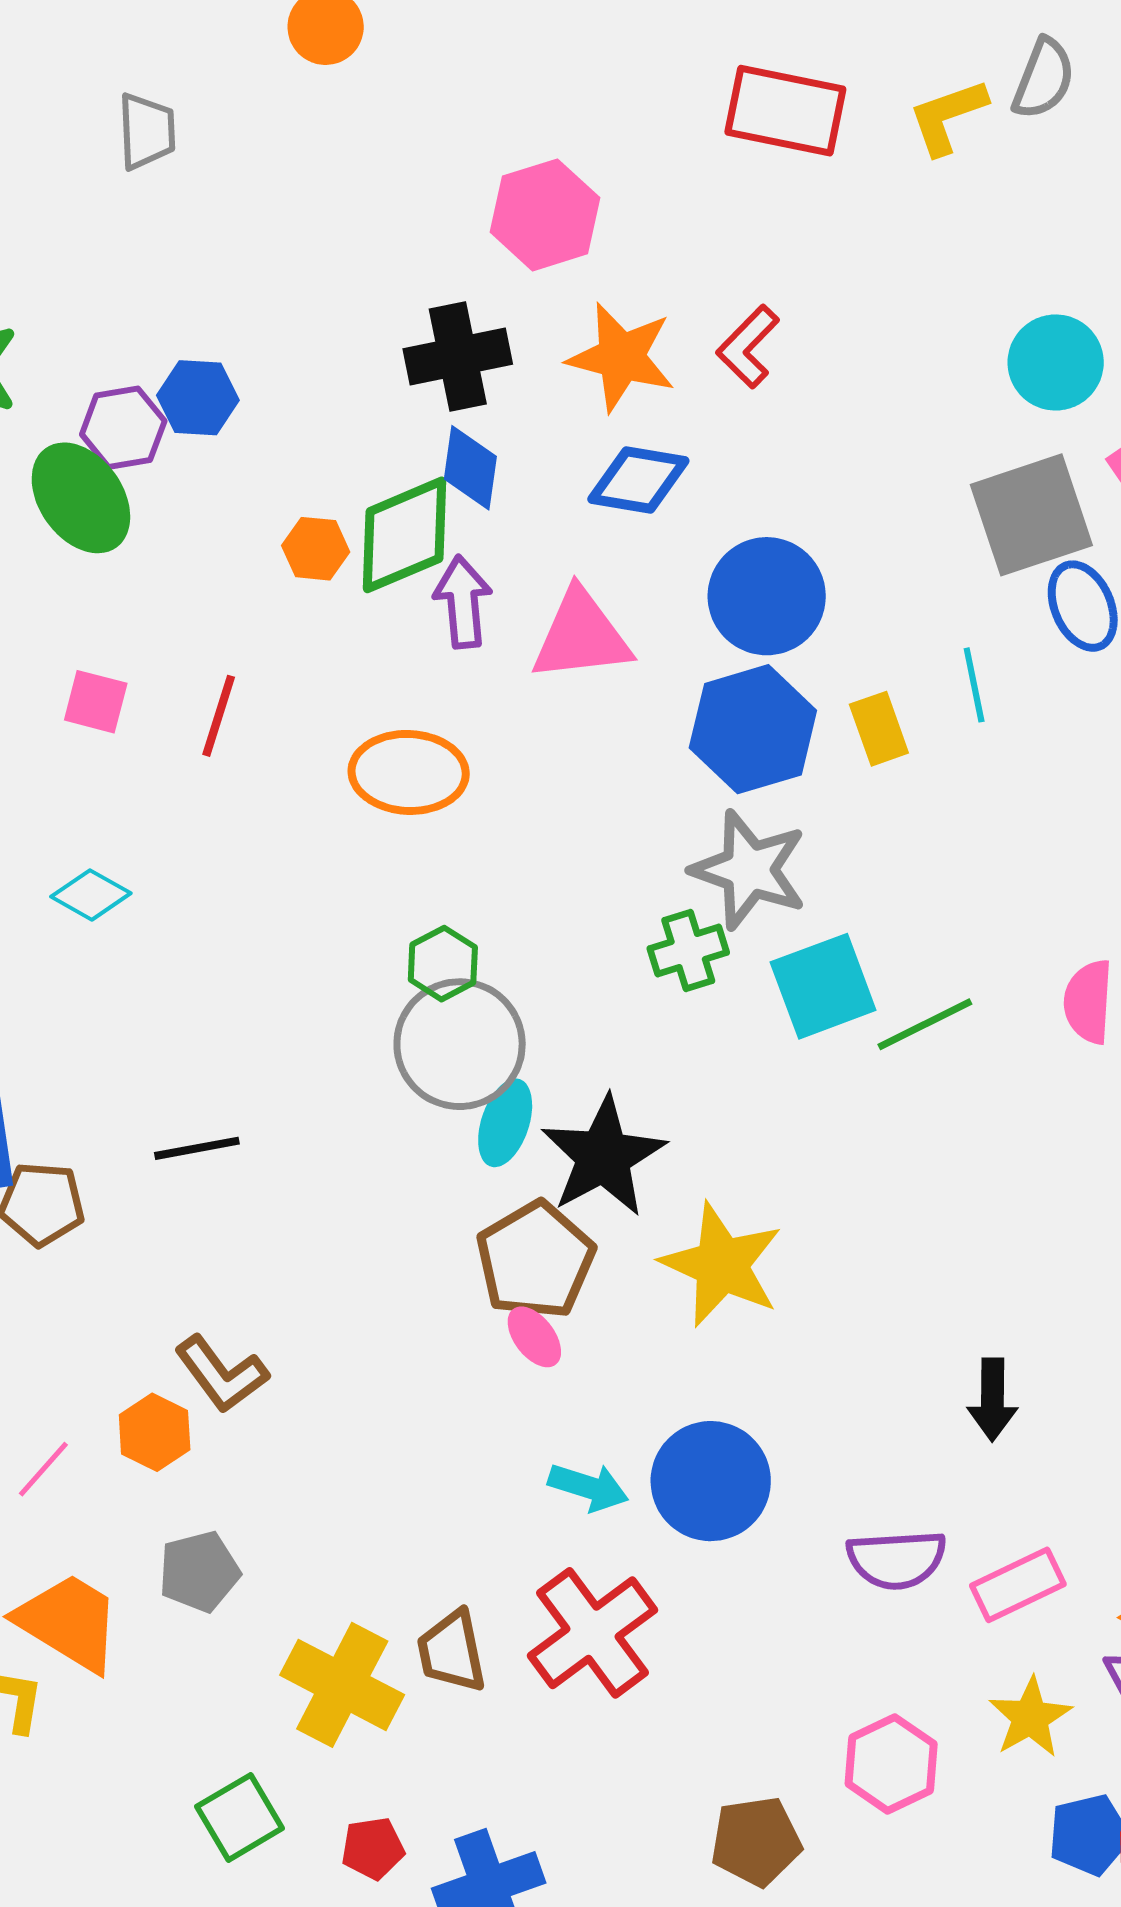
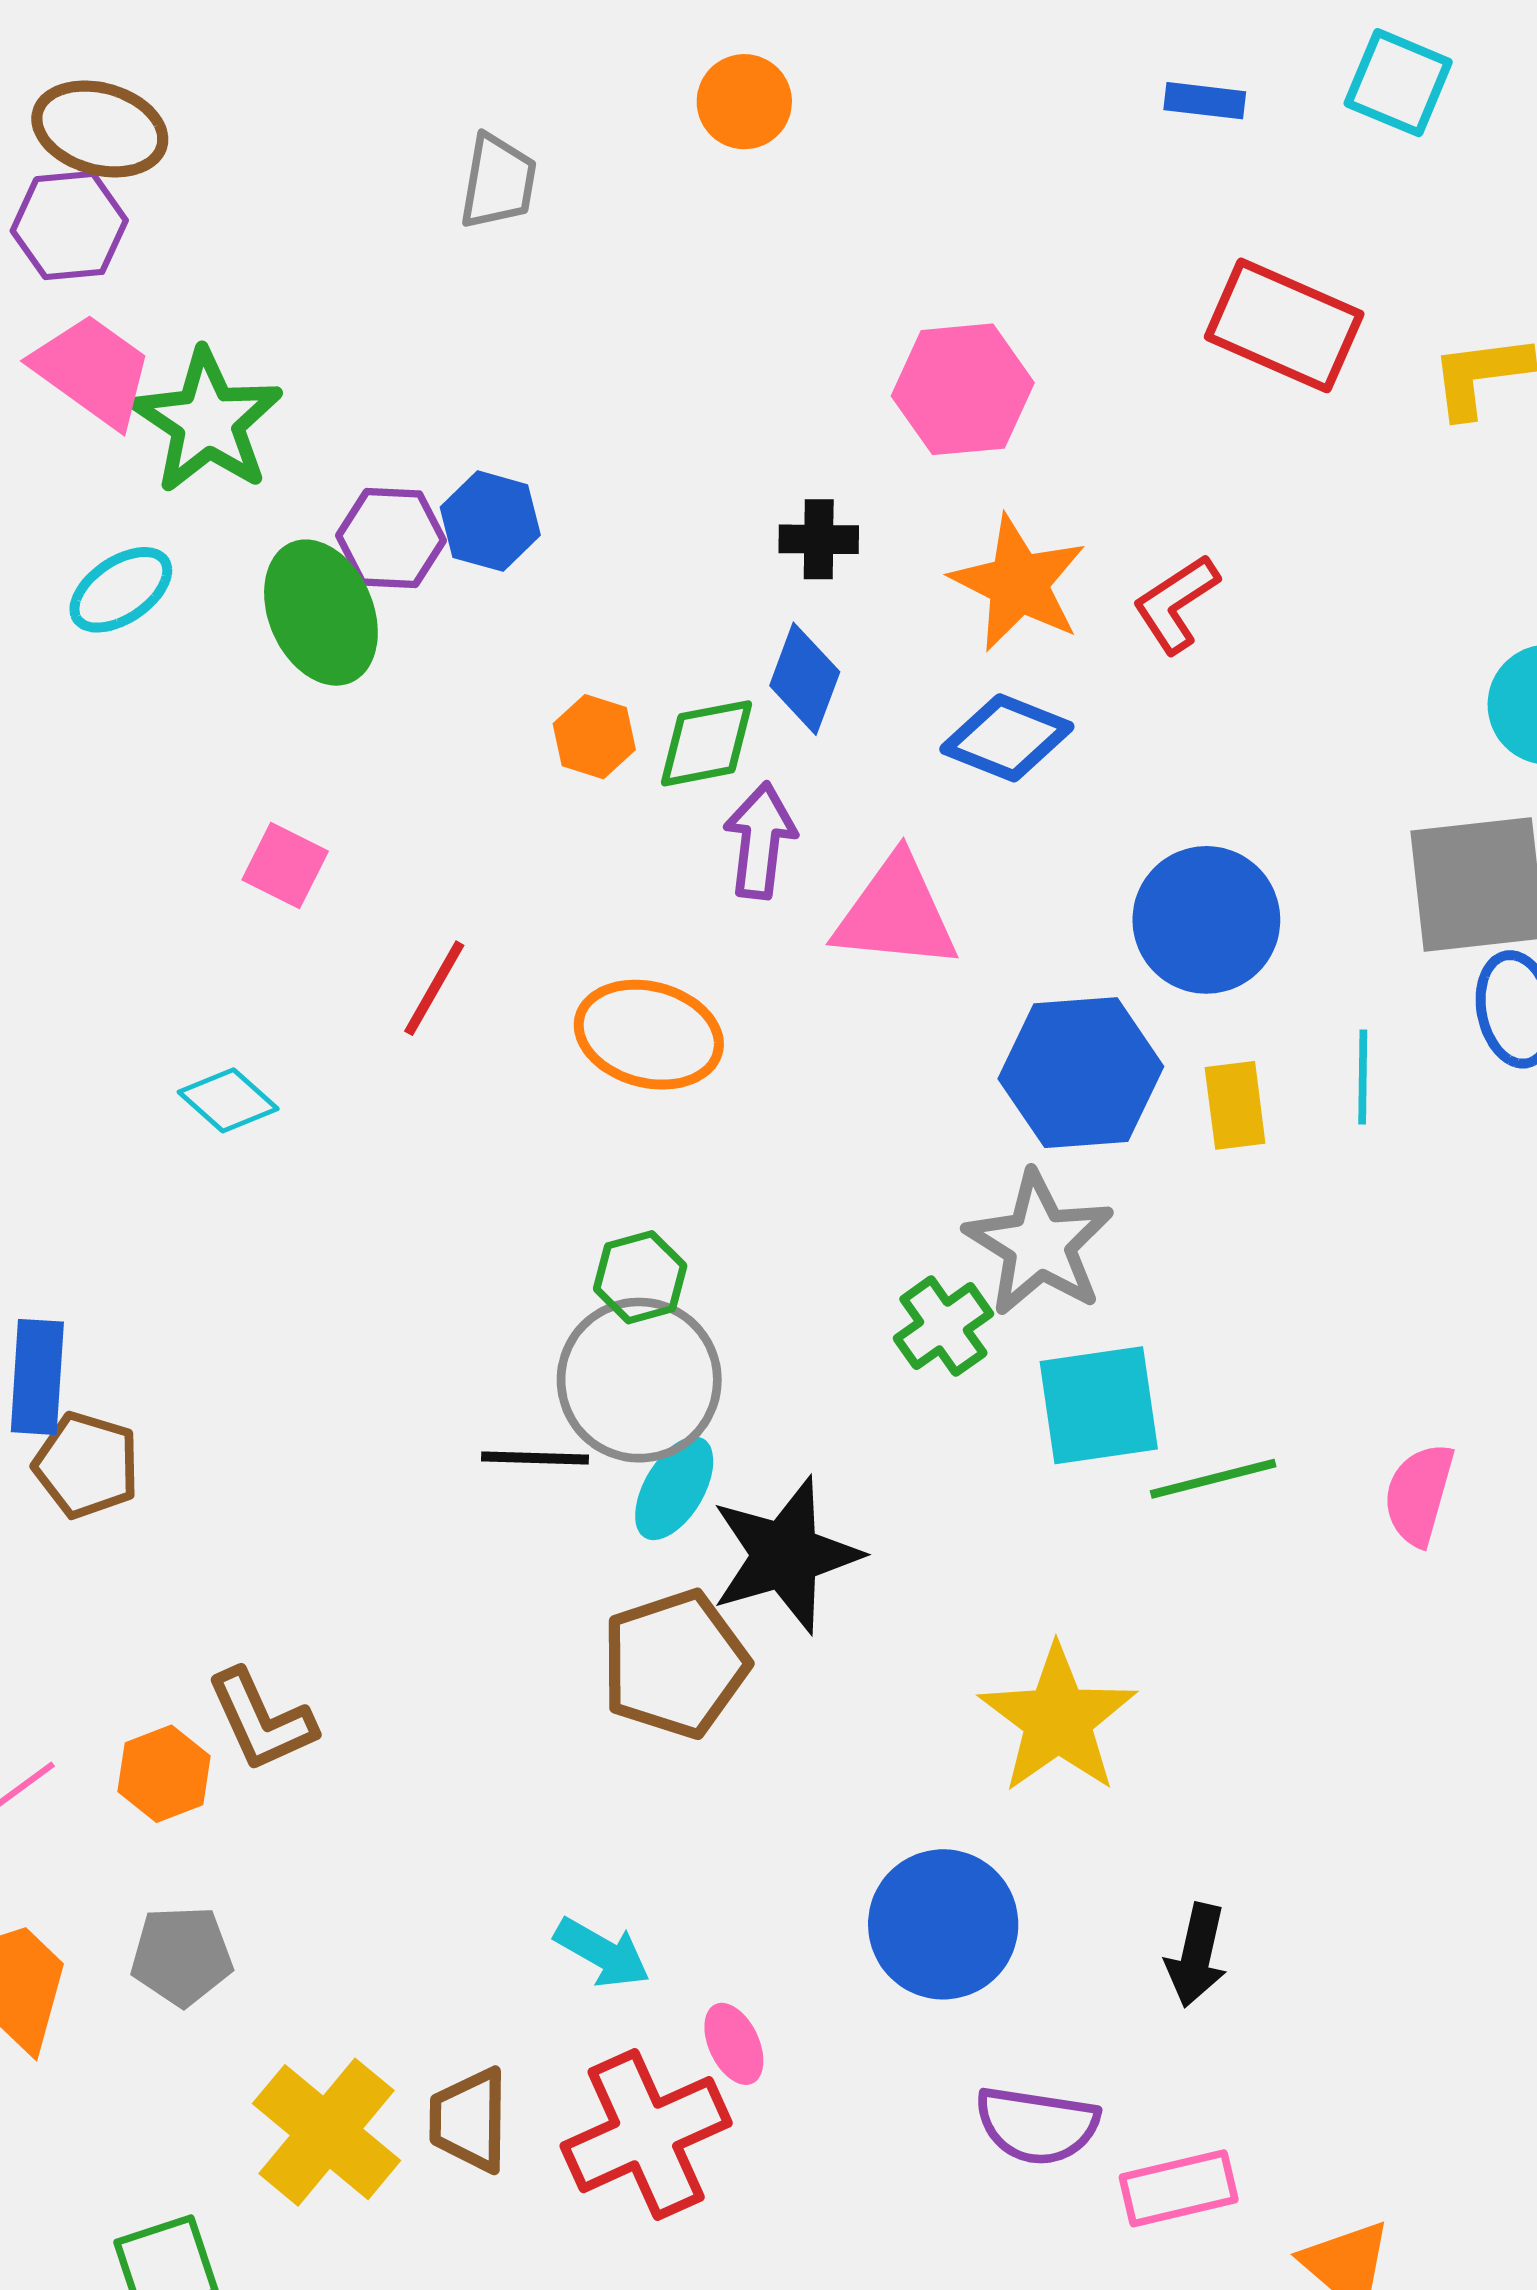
black cross: (458, 356) -> (819, 539), size x0.6
green diamond: (405, 535) -> (707, 743), size x0.7
blue circle: (767, 596) -> (1206, 920), moved
red line: (219, 716) -> (434, 988), moved
green cross: (688, 950) -> (943, 1326), turned -30
black line: (197, 1148) -> (535, 1458), moved
yellow star: (722, 1265) -> (1058, 1719), moved
pink ellipse: (534, 1337) -> (734, 2044), moved
blue circle: (711, 1481) -> (943, 1924), moved
cyan arrow: (588, 1487) -> (602, 1953), moved

